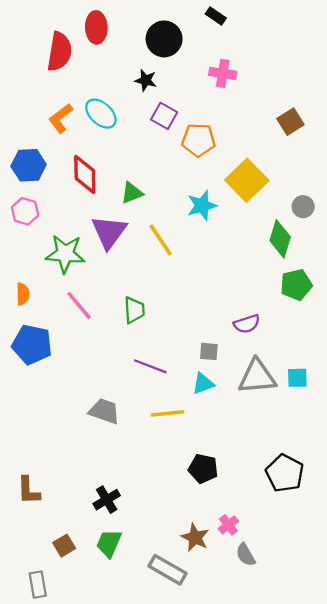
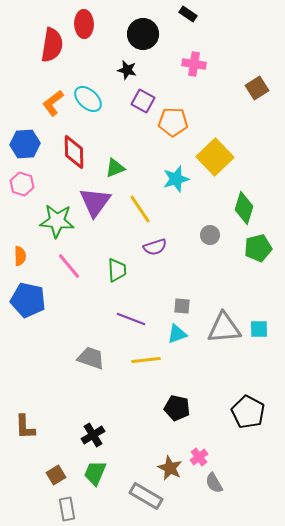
brown square: (290, 122) -> (257, 88), moved
gray circle: (303, 207) -> (210, 235), moved
purple semicircle: (247, 324) -> (155, 247), moved
gray rectangle: (38, 585) -> (67, 509), moved

